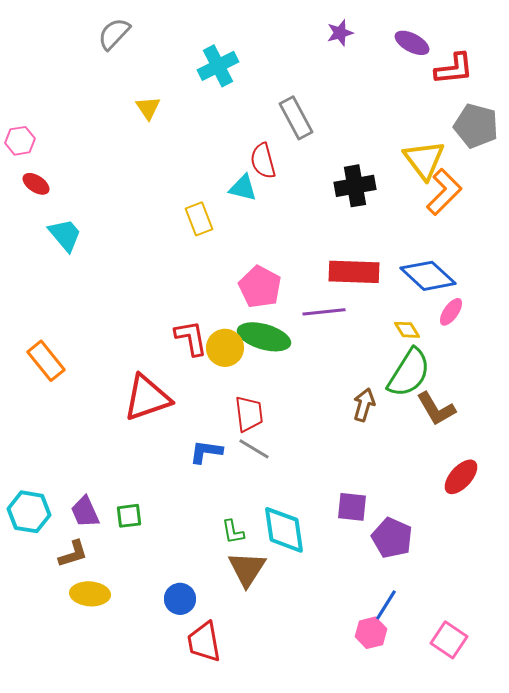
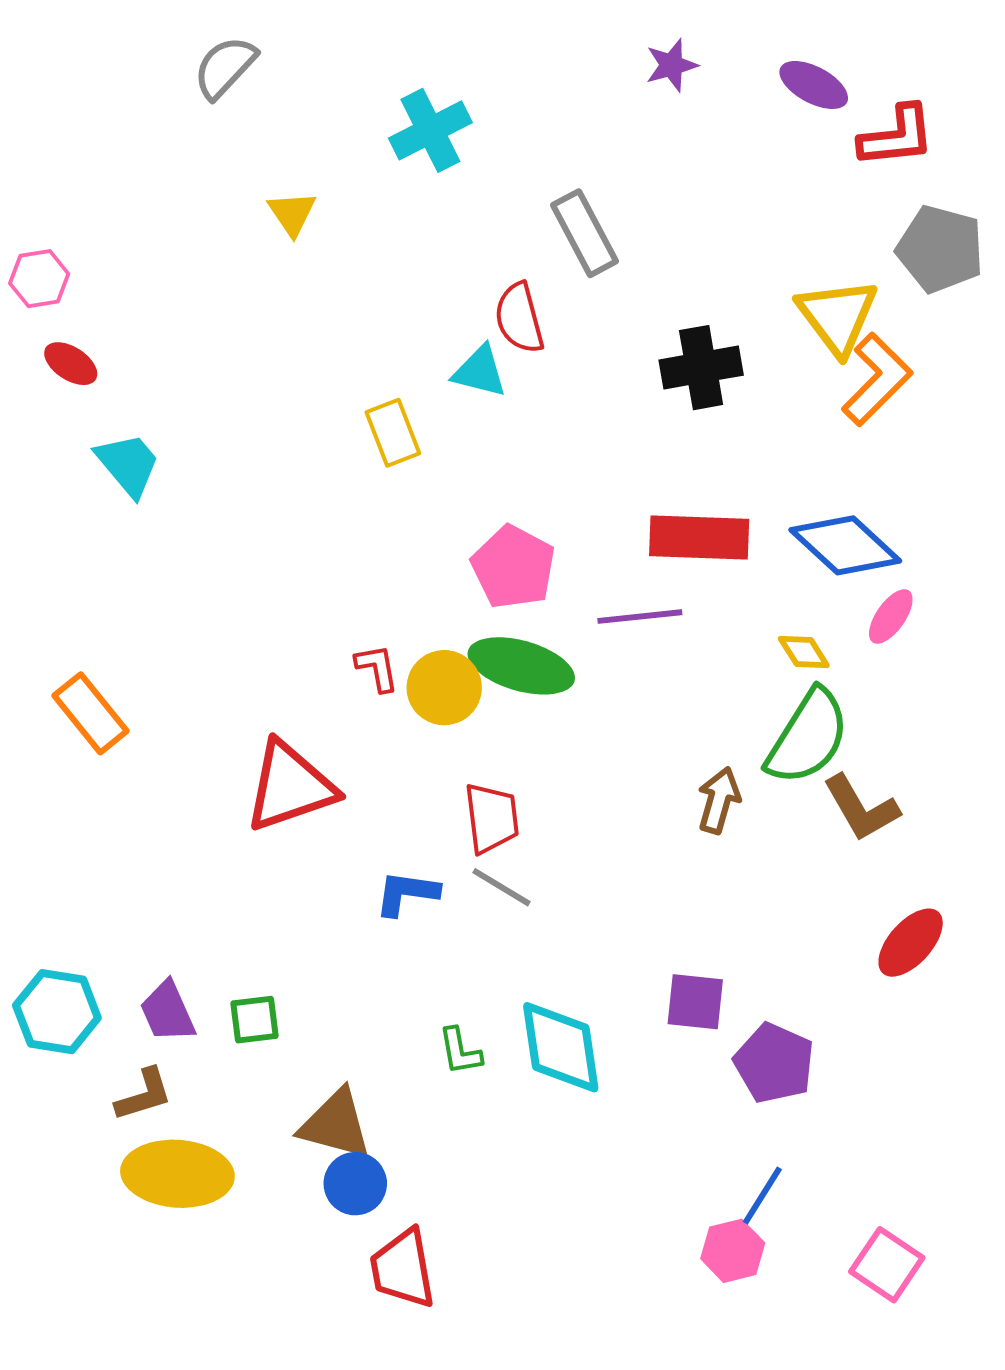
red L-shape: (191, 338) -> (377, 668), size x0.7
brown triangle: (247, 569) -> (336, 1124), moved, turned -48
yellow ellipse: (90, 594) -> (177, 1174), size x1.4

